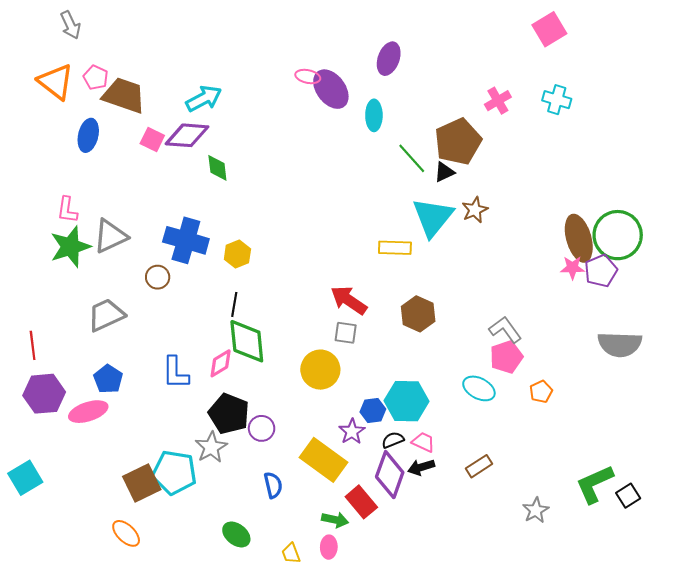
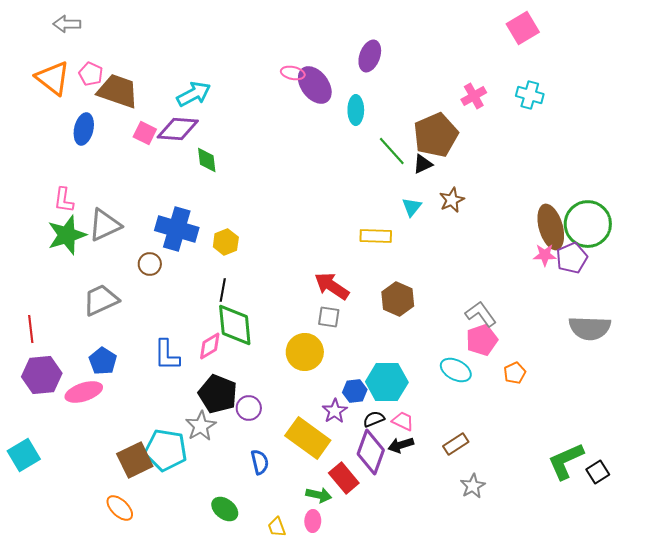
gray arrow: (70, 25) -> (67, 24), turned 116
cyan triangle: (433, 217) -> (412, 207), size x0.5
gray star: (536, 510) -> (473, 486), moved

